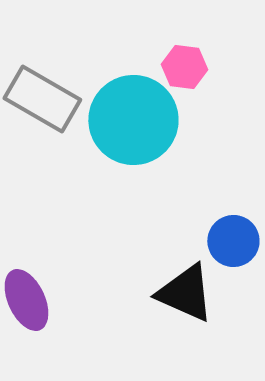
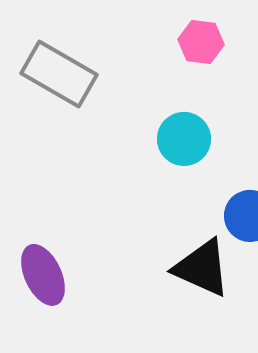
cyan circle: (133, 120) -> (184, 139), moved, size x0.6

